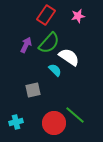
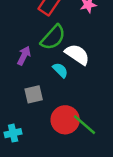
purple arrow: (26, 45) -> (24, 56), moved
red circle: (54, 123) -> (65, 120), moved

